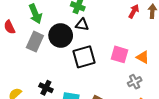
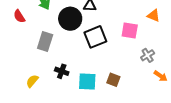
gray rectangle: (35, 42) -> (45, 42), moved
orange triangle: (143, 57) -> (153, 16), moved

